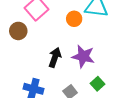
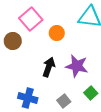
orange circle: (74, 19) -> (57, 33), moved

